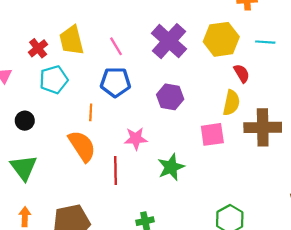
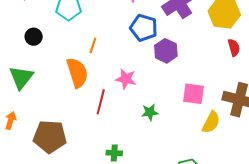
blue pentagon: (115, 82) -> (144, 28), moved
yellow semicircle: (231, 103) -> (211, 122), moved
green star: (171, 167) -> (150, 112), size x0.7

